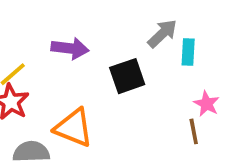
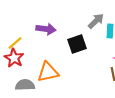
orange triangle: (74, 128) -> (48, 72), turned -35

